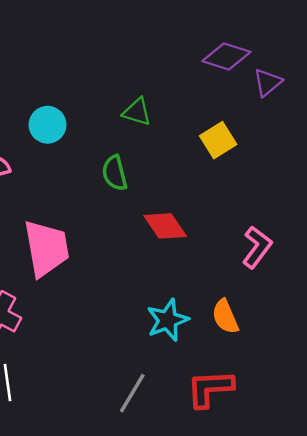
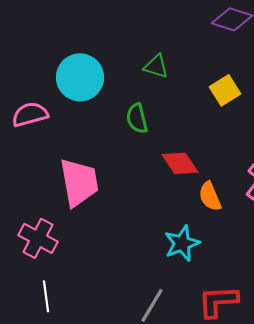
cyan circle: (48, 125) -> (80, 77), size x1.5
orange semicircle: (225, 317) -> (210, 196), moved

